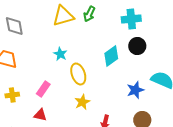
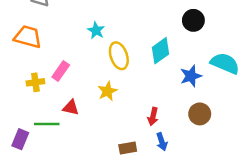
cyan diamond: (111, 56) -> (161, 51), moved
pink rectangle: (43, 89) -> (61, 71), moved
yellow star: (82, 102) -> (107, 91), moved

